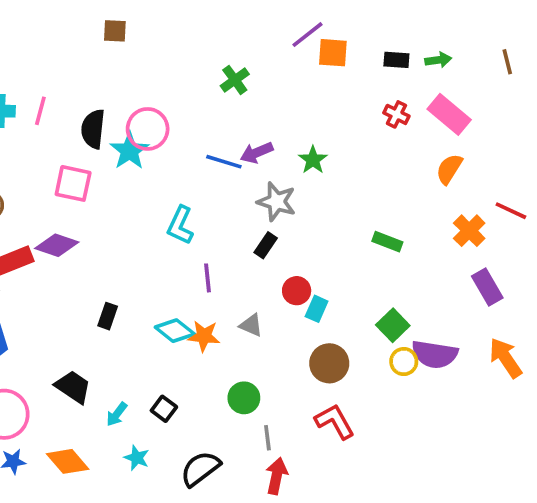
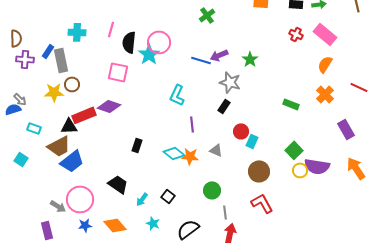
pink line: (40, 111) -> (111, 29), moved
orange cross: (469, 231) -> (325, 94), moved

